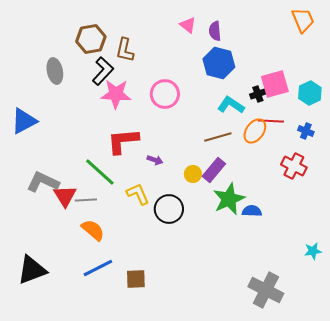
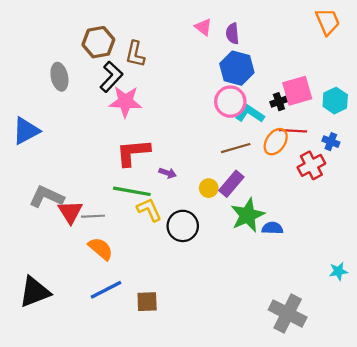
pink circle: (165, 94) -> (230, 102), moved
red cross: (294, 166) -> (311, 165), moved, turned 35
green line: (100, 172) -> (132, 191), moved, turned -32

